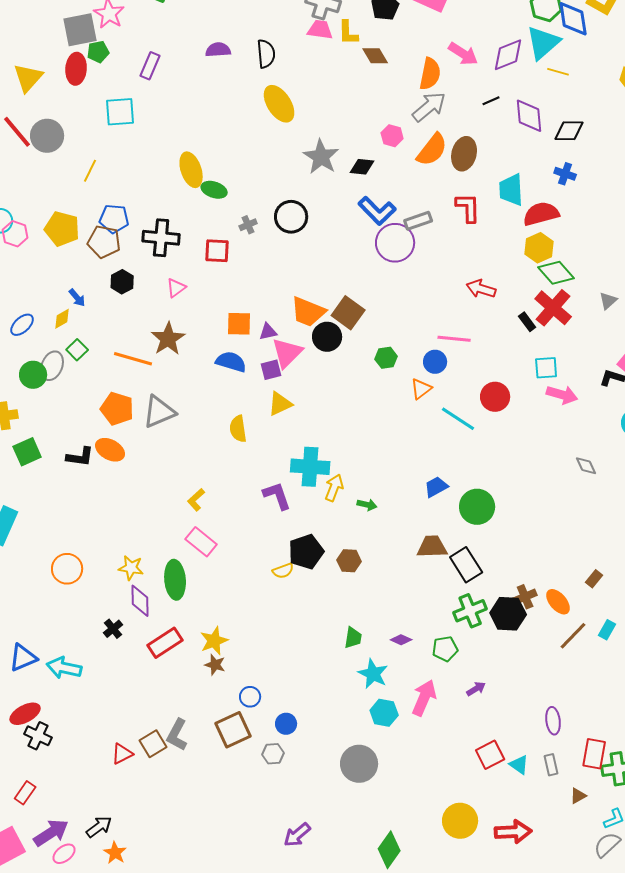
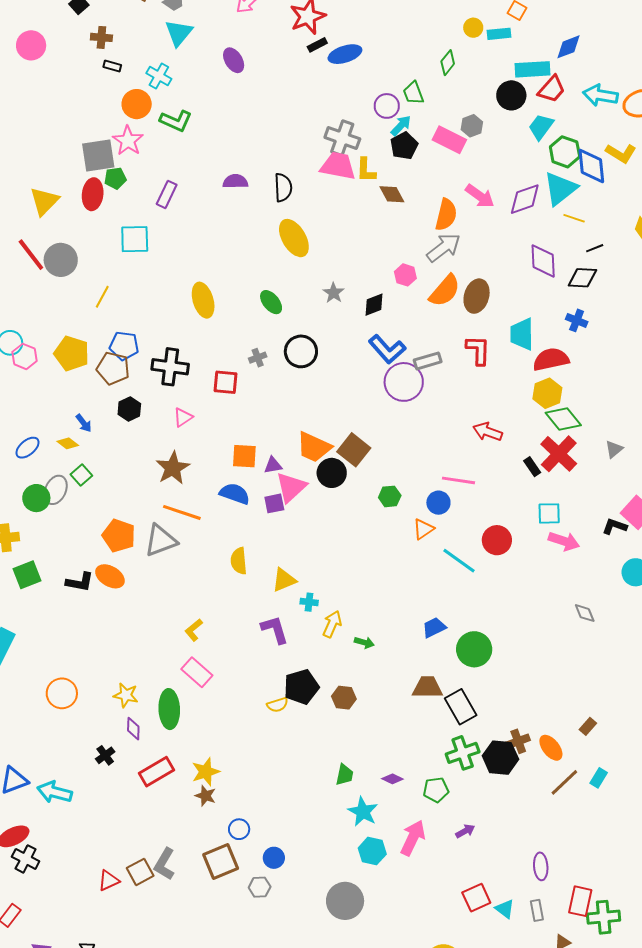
pink trapezoid: (320, 30) -> (338, 166), size x1.4
black line: (491, 101) -> (595, 248), moved
gray star: (321, 157) -> (334, 293), size x0.6
black diamond: (362, 167) -> (374, 305), turned -30
green ellipse: (214, 190) -> (271, 302), moved, turned 30
yellow diamond: (62, 319) -> (68, 443), turned 65
orange line: (133, 359) -> (182, 512), moved
yellow triangle: (280, 404) -> (284, 580), moved
cyan cross: (310, 467) -> (309, 602), size x0.5
purple diamond: (140, 601) -> (133, 729), size x0.7

